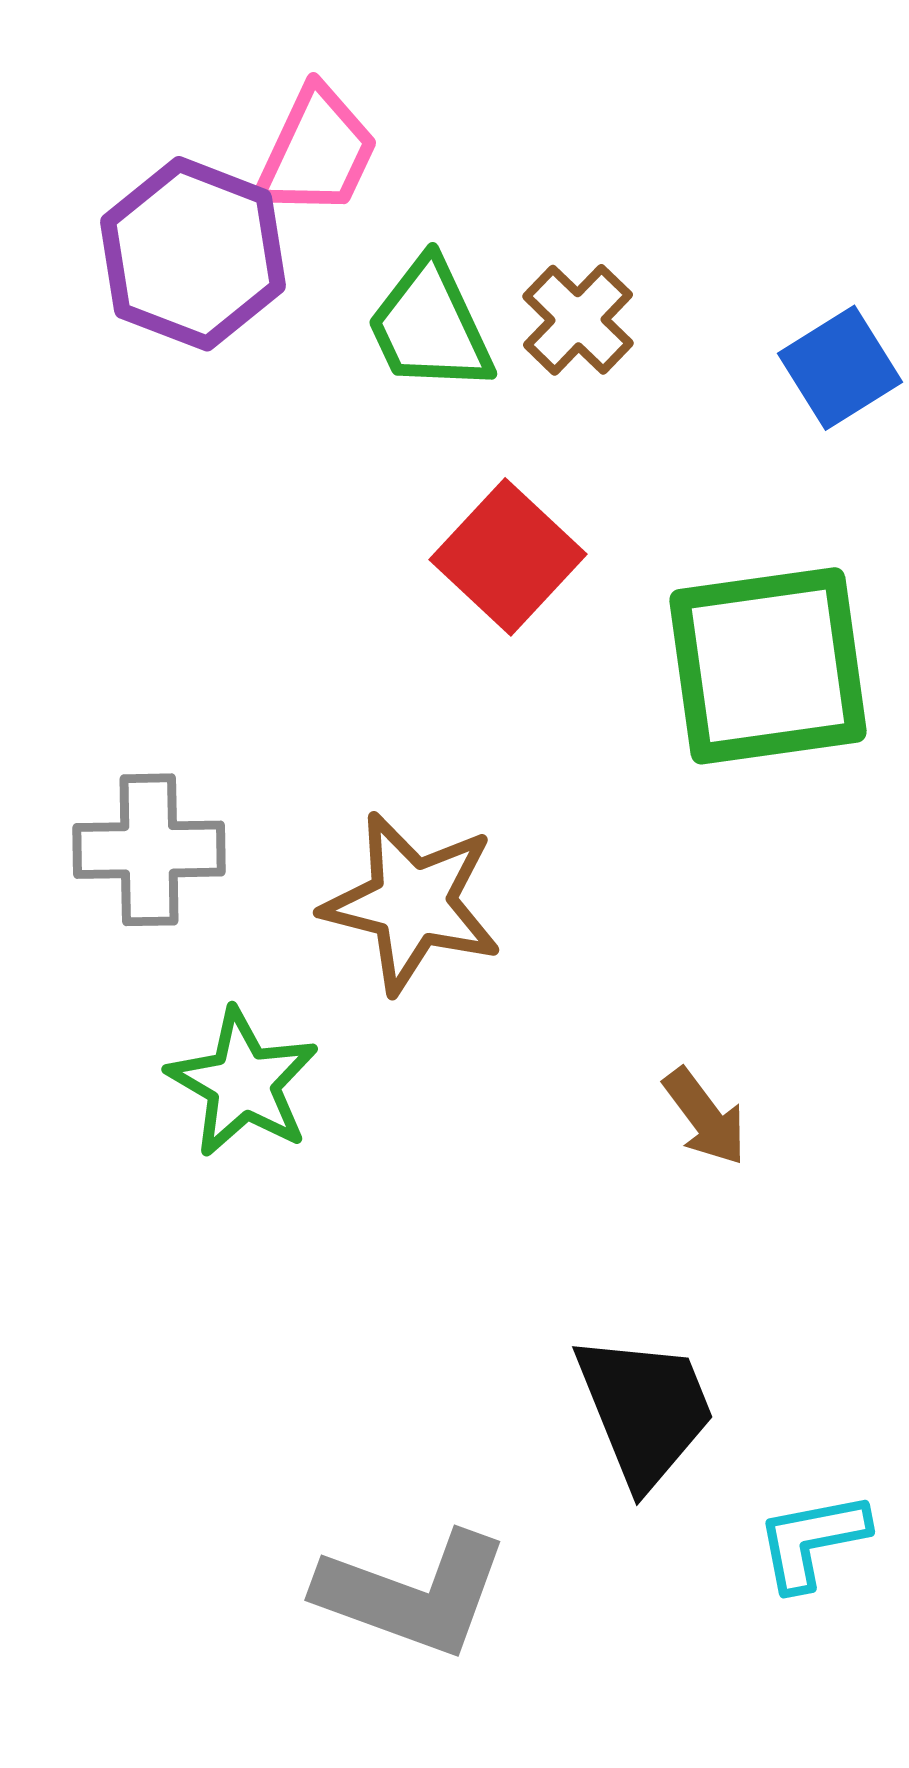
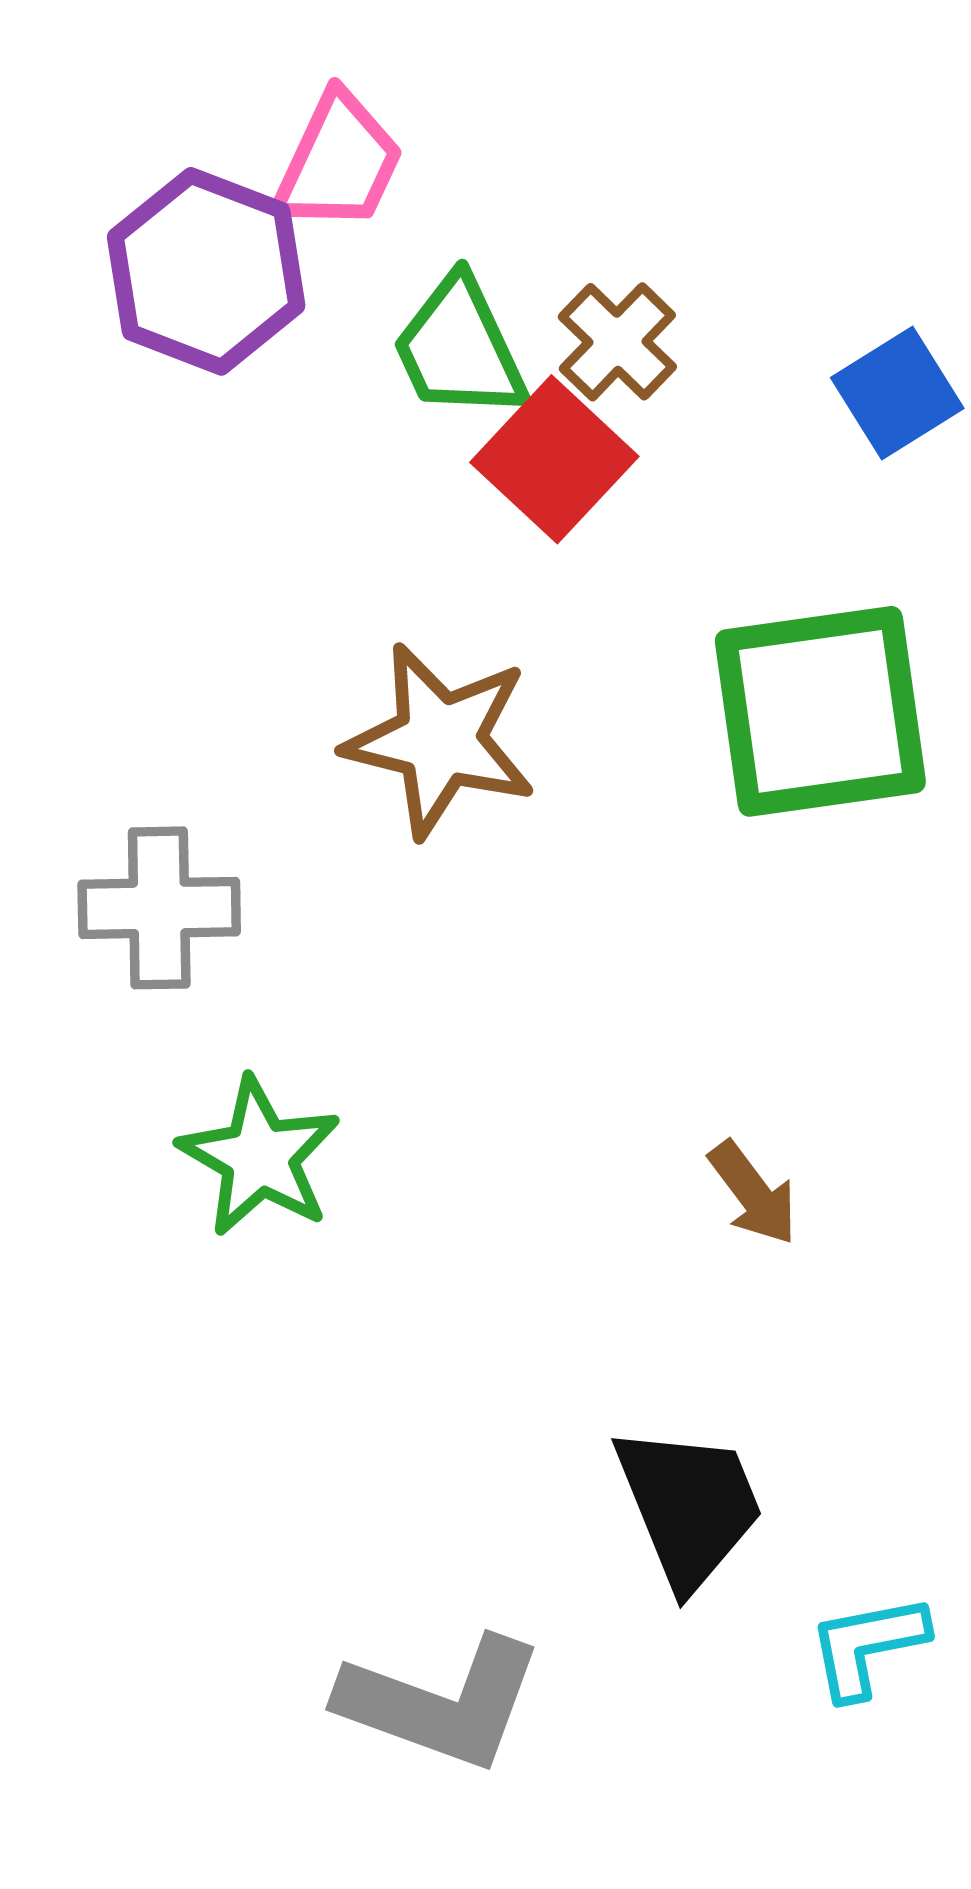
red square: (508, 557) -> (554, 459), moved
brown star: (412, 903) -> (440, 740), moved

